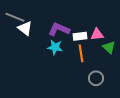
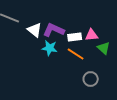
white triangle: (25, 28) -> (35, 30), moved
orange line: (81, 53) -> (76, 54), turned -48

